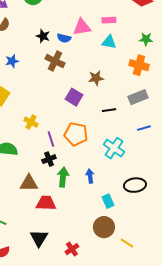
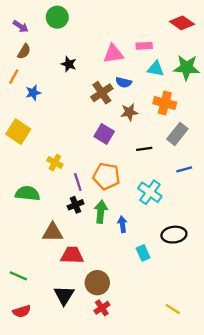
blue semicircle: (64, 38) -> (124, 82), moved
green star: (146, 39) -> (187, 68), size x1.6
cyan triangle: (109, 42) -> (156, 69), moved
brown cross: (55, 61) -> (102, 93), moved, turned 30
orange cross: (139, 65) -> (165, 103), moved
gray rectangle: (138, 97) -> (177, 134), turned -30
green arrow: (63, 177) -> (101, 212), moved
brown circle: (104, 227) -> (97, 283), moved
yellow line: (127, 243) -> (173, 309), moved

